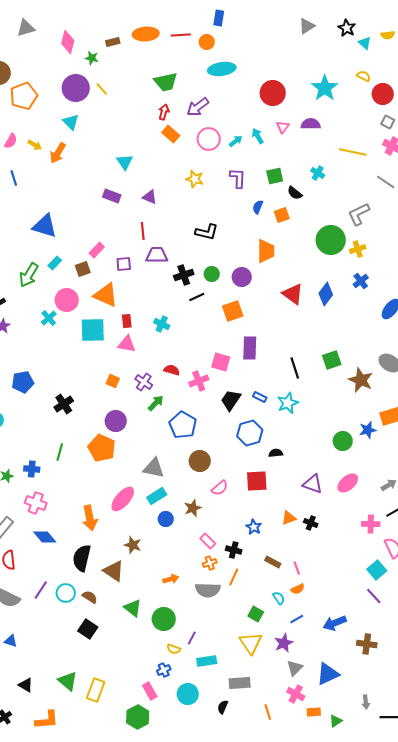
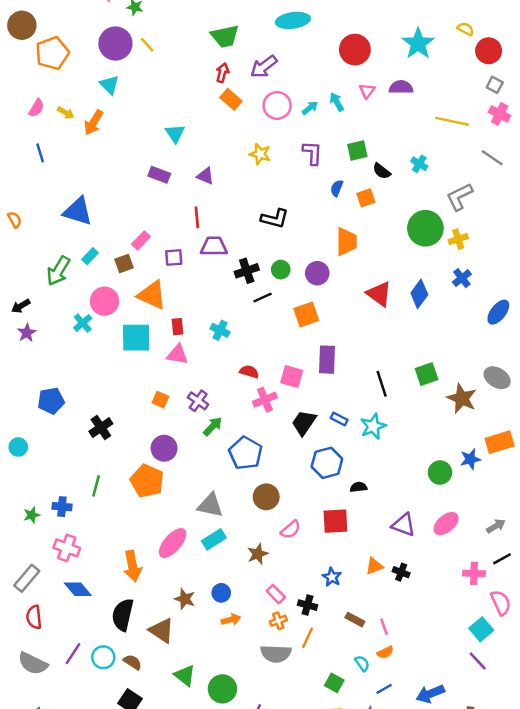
cyan cross: (318, 173) -> (419, 164), moved
red semicircle: (172, 370) -> (249, 372), moved
blue circle: (166, 519) -> (221, 593), moved
orange arrow: (171, 579) -> (231, 620), moved

